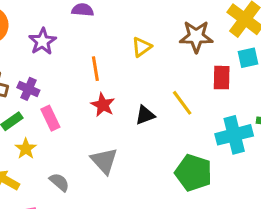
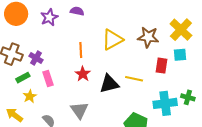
purple star: (43, 41) -> (49, 17), moved
yellow triangle: (142, 47) -> (112, 40), size x1.6
yellow line: (182, 103) -> (134, 79), turned -48
black triangle: (145, 115) -> (109, 84), size x1.5

